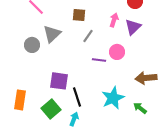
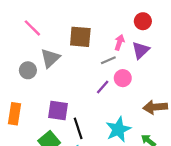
brown square: (79, 15) -> (80, 37), size x1.5
gray line: (88, 36) -> (108, 60), moved, turned 32
purple line: (99, 60) -> (103, 87), turned -56
orange rectangle: (20, 100) -> (15, 114), moved

